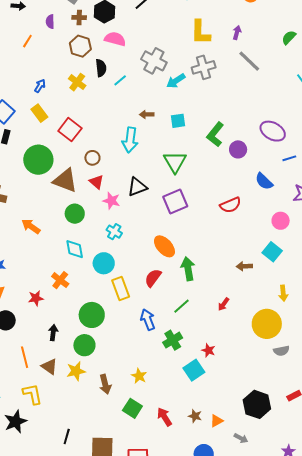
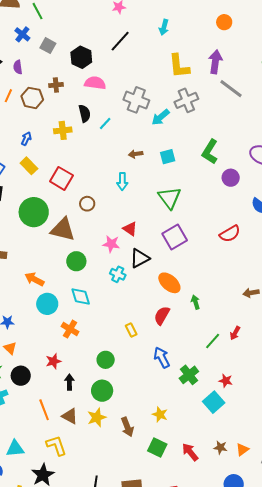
brown cross: (79, 18) -> (56, 85), moved
purple semicircle: (50, 22) -> (18, 67), moved
purple arrow: (237, 33) -> (215, 62), size x1.6
brown hexagon: (80, 46) -> (32, 98), moved
yellow cross: (77, 82) -> (63, 130), turned -36
green L-shape: (215, 134) -> (210, 152), moved
cyan arrow: (130, 140) -> (122, 181), size x0.7
red triangle: (96, 182) -> (130, 229), moved
black triangle: (137, 187) -> (140, 258), moved
cyan circle: (104, 263) -> (47, 304), moved
green arrow: (188, 269) -> (196, 302), size x0.6
yellow rectangle: (121, 289) -> (131, 330), size x0.6
red star: (36, 298) -> (53, 361), moved
green line: (182, 306) -> (213, 341), moved
green circle: (92, 315) -> (106, 360), size x0.7

